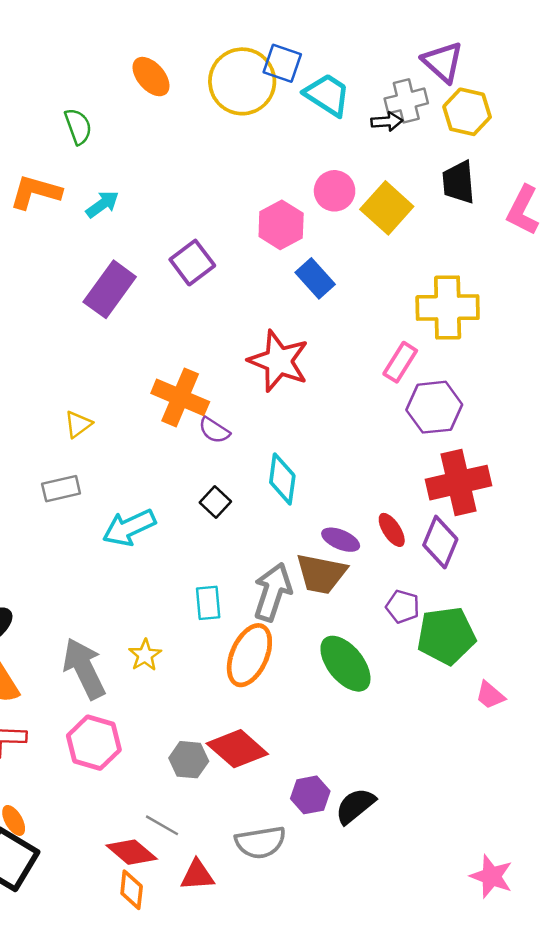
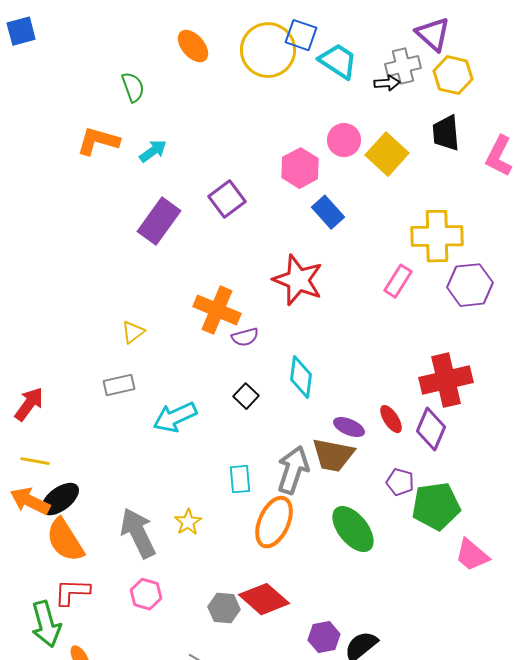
purple hexagon: (434, 407) -> (470, 285), moved
purple semicircle: (214, 430) -> (245, 337), turned -48
pink trapezoid: (490, 695) -> (472, 555), size x1.4
pink hexagon: (94, 743) -> (146, 594), size x0.7

